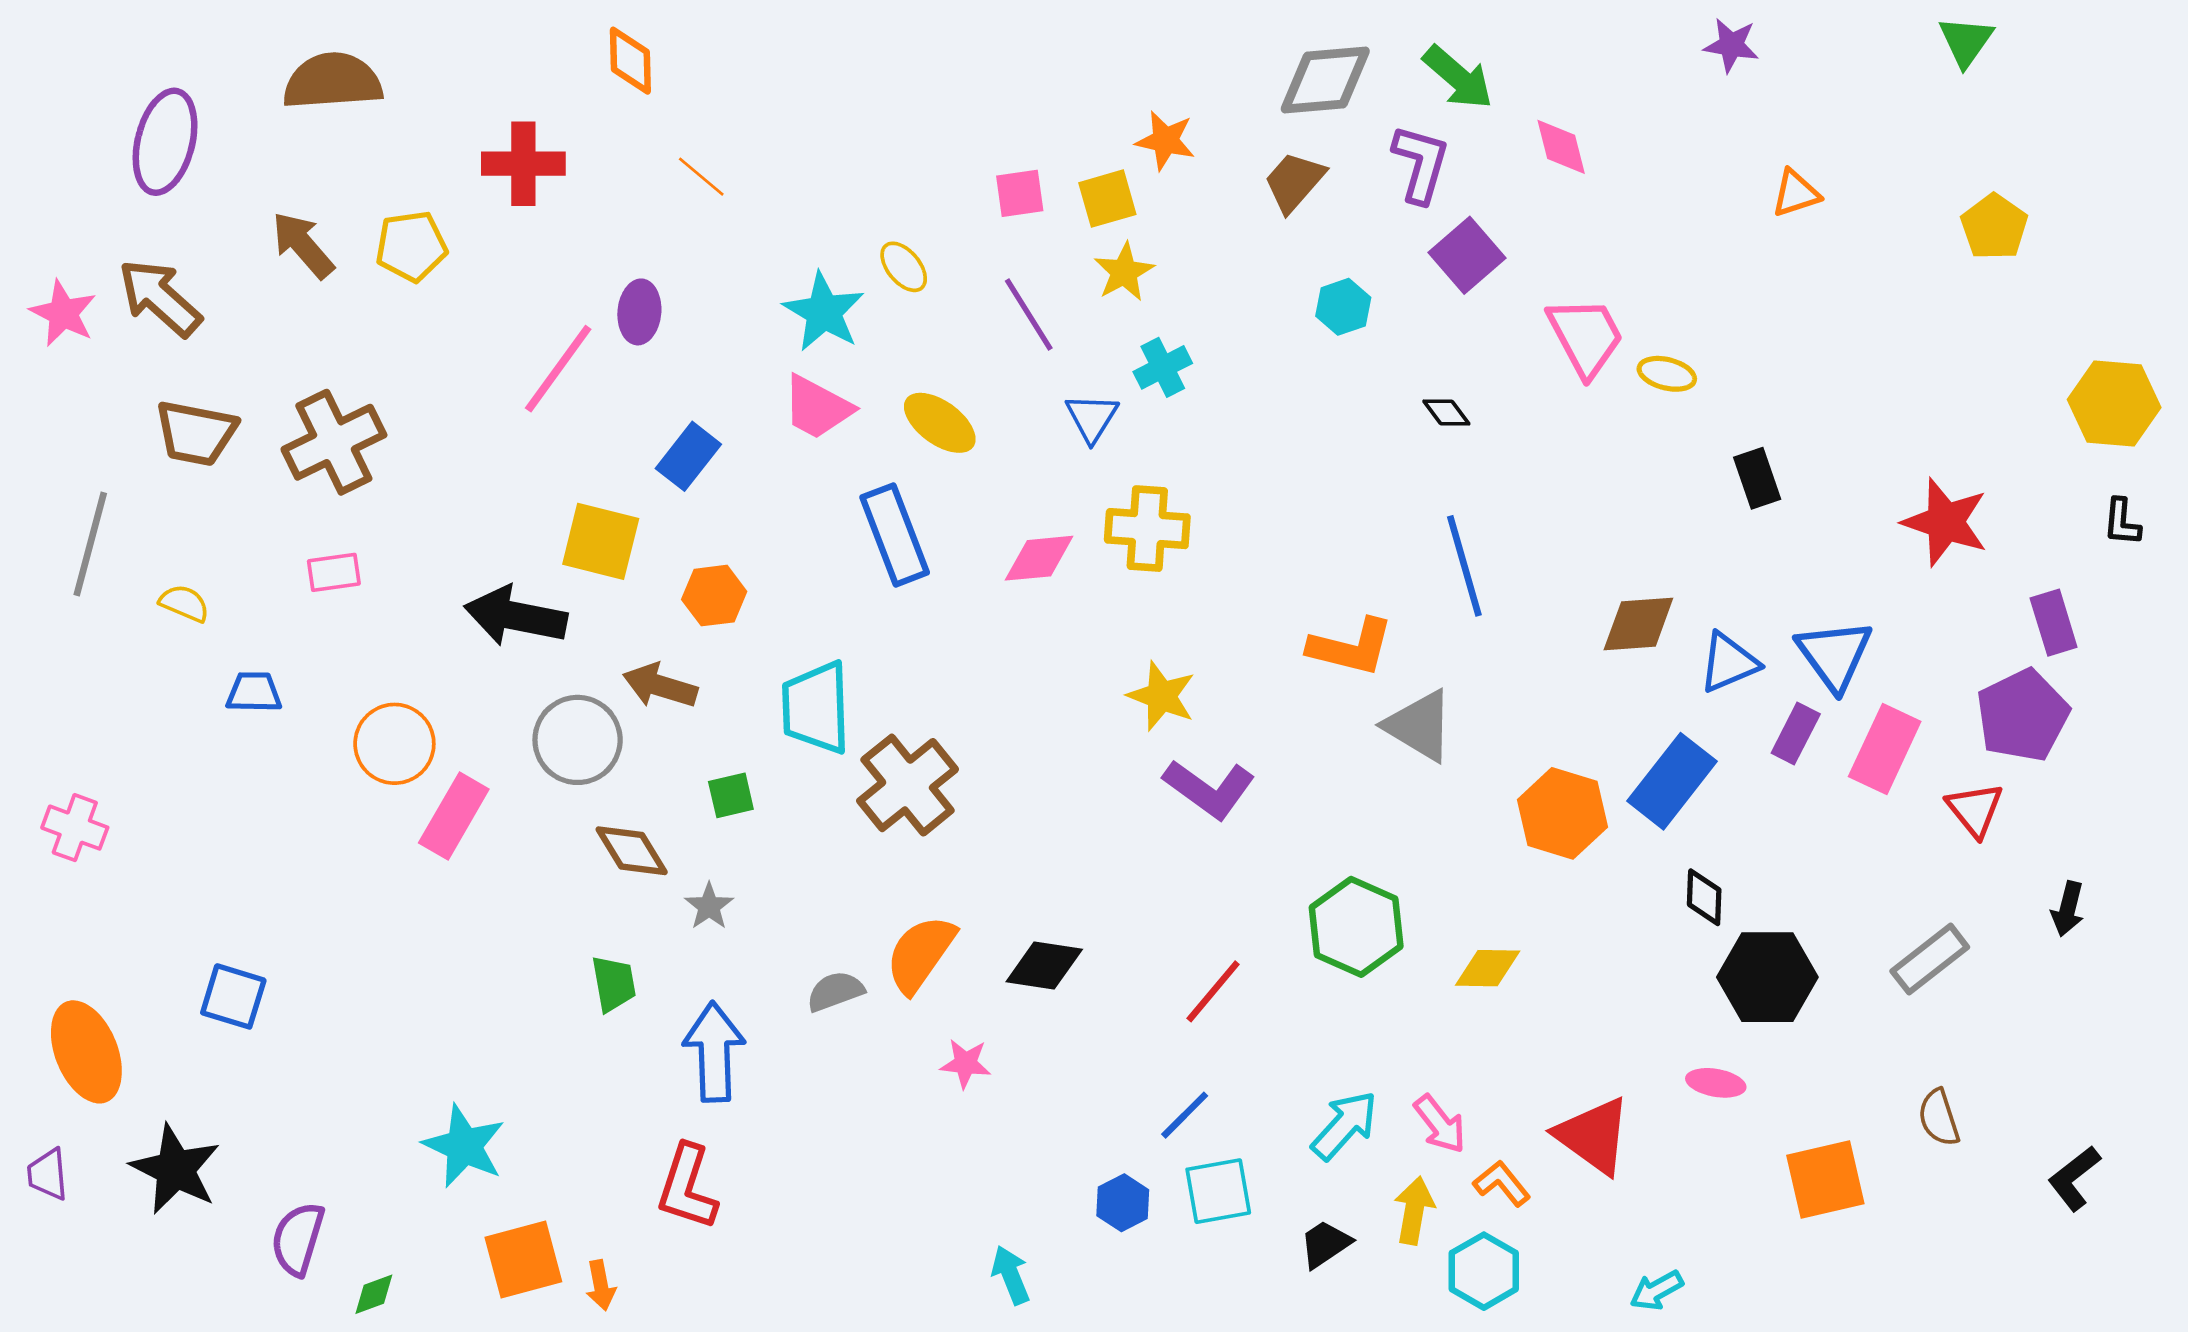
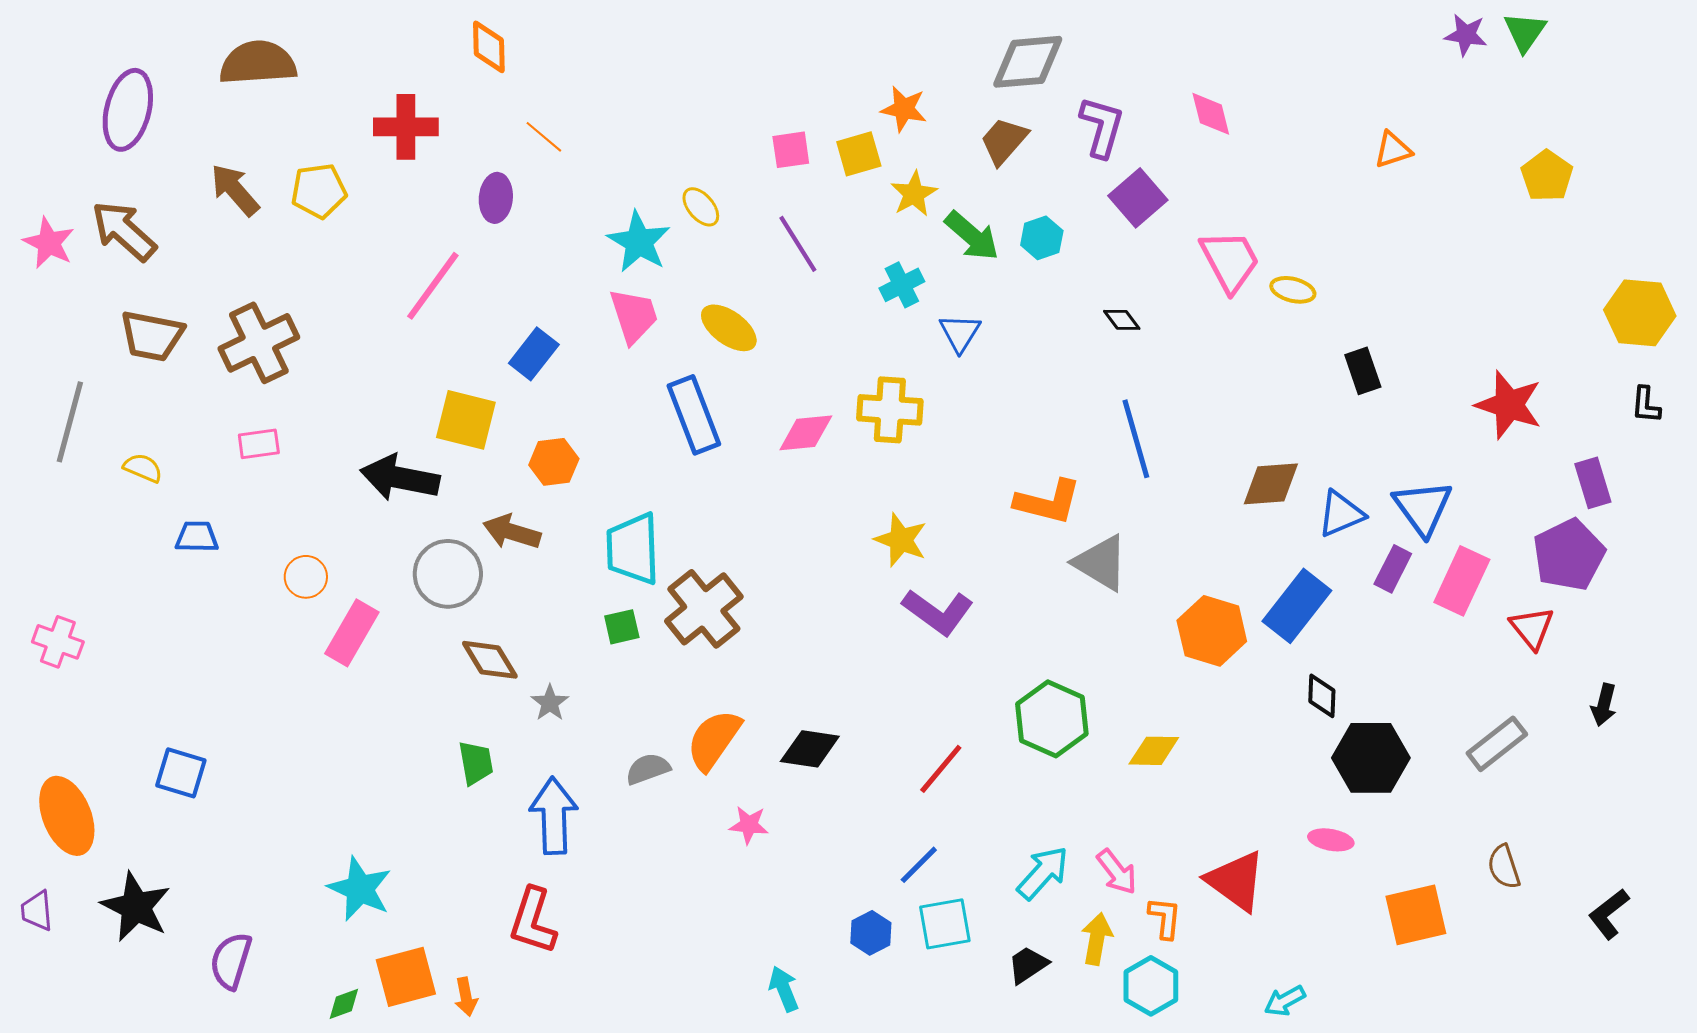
purple star: (1731, 45) -> (1466, 35), moved
green arrow: (1458, 77) -> (972, 236), moved
yellow star: (1124, 272) -> (914, 194), moved
purple ellipse: (639, 312) -> (496, 198), moved
pink trapezoid: (817, 407) -> (634, 316), turned -136
blue triangle: (1092, 418) -> (960, 333), moved
orange circle: (394, 744) -> (306, 577), size x0.7
green square: (731, 795) -> (622, 627), moved
orange L-shape: (1502, 1183) -> (1165, 918), turned 45
green diamond: (374, 1294) -> (344, 1004), moved

